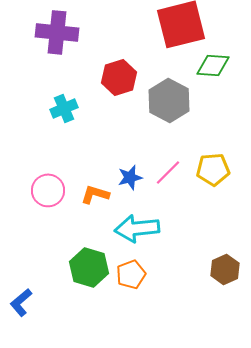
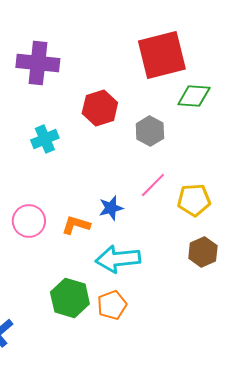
gray hexagon: (169, 100) -> (150, 131), size x0.7
pink line: (168, 172) -> (153, 185), moved
brown hexagon: (225, 269) -> (203, 252), moved

